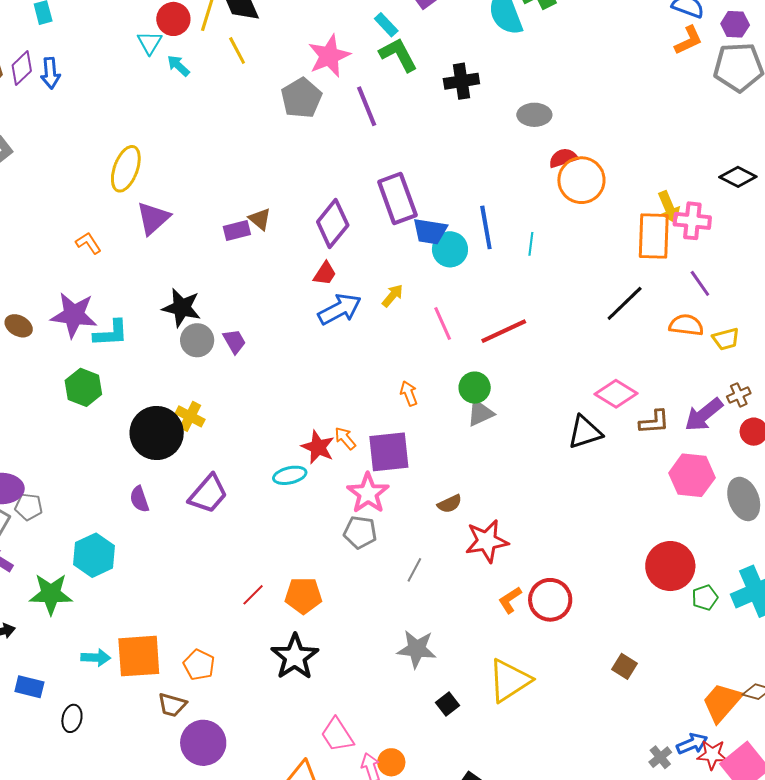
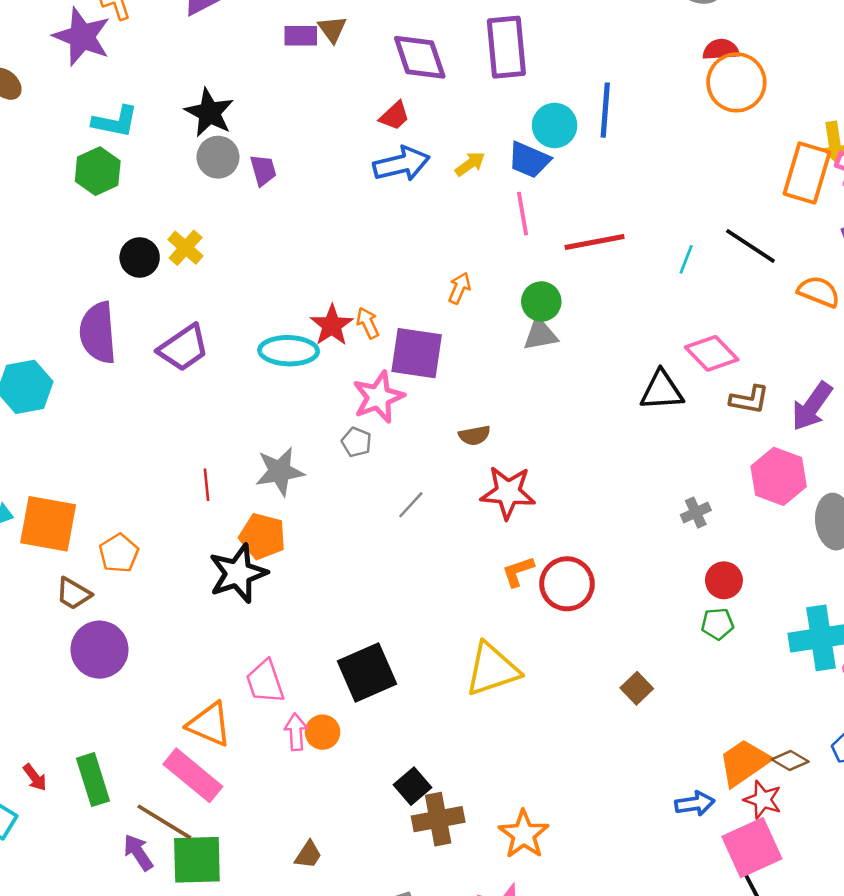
purple diamond: (333, 223) -> (420, 57), turned -72
blue trapezoid: (430, 231) -> (529, 160), moved
cyan line: (531, 244) -> (686, 259), moved
black line: (625, 303) -> (750, 246), turned 63
purple star: (74, 315) -> (82, 37), moved
green hexagon: (83, 387) -> (98, 171), moved
orange arrow: (409, 393) -> (459, 288), turned 30
purple arrow: (704, 415) -> (812, 406), turned -30
black circle: (157, 433) -> (140, 257), size x0.6
cyan ellipse: (290, 475) -> (289, 351), size x1.4
purple semicircle: (139, 499) -> (98, 333), size x1.8
gray pentagon: (360, 532) -> (356, 442), size x0.7
red circle: (670, 566) -> (724, 580), size x0.6
red line: (253, 595) -> (206, 485), turned -65
orange pentagon: (303, 596) -> (262, 536), moved
green pentagon: (705, 598) -> (718, 624), moved
gray star: (417, 649) -> (280, 471), moved, turned -30
black square: (448, 704) -> (367, 673), moved, size x2.0
red star: (712, 755) -> (763, 800), moved
gray cross: (660, 757) -> (696, 513), moved

